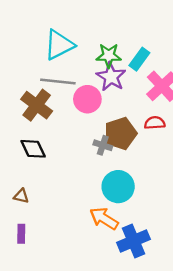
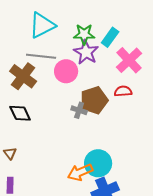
cyan circle: (118, 187) -> (98, 163), moved
brown triangle: (21, 196) -> (10, 153), turned 40
orange arrow: (104, 218) -> (80, 172), turned -55

